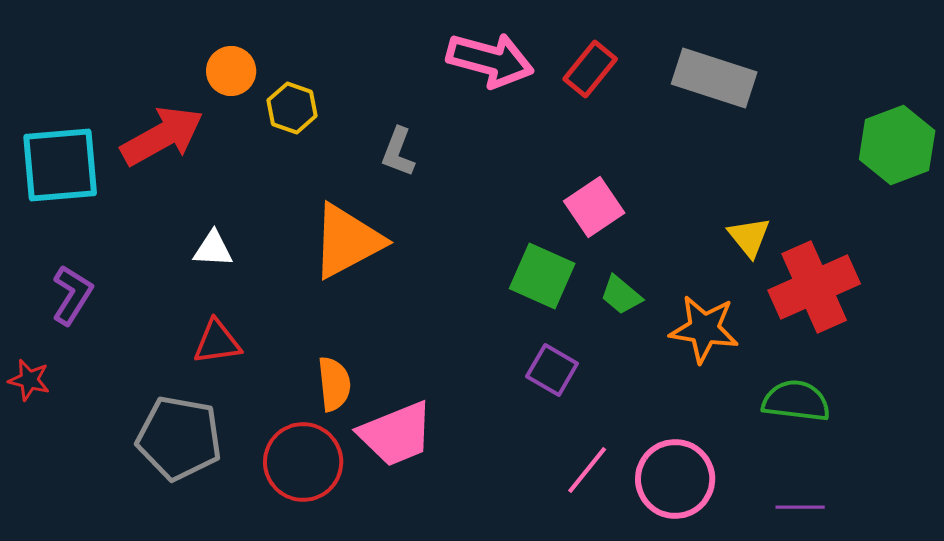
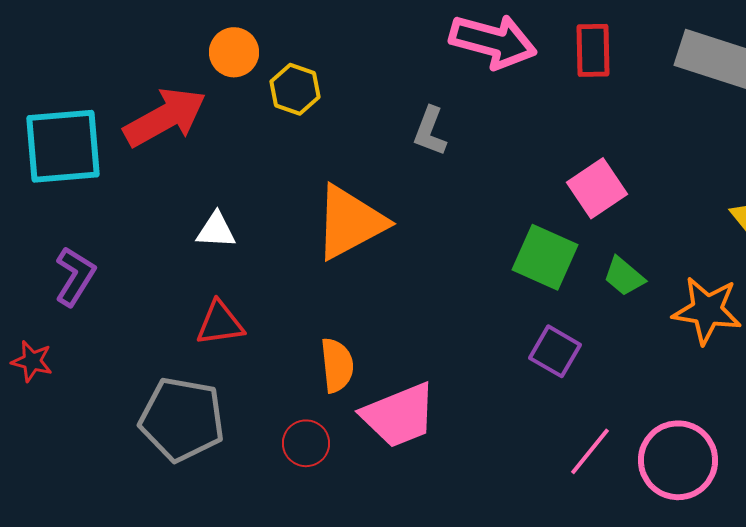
red rectangle: (590, 69) -> (593, 50), turned -40
gray L-shape: (398, 152) -> (430, 131), moved
red circle: (303, 462) -> (306, 443), size x0.6

